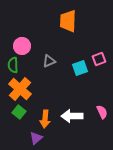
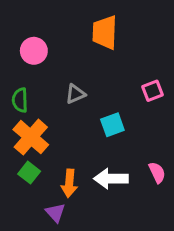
pink circle: (22, 46) -> (34, 51), moved
cyan square: (80, 68) -> (112, 125), moved
purple triangle: (36, 138) -> (55, 213), turned -32

